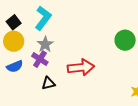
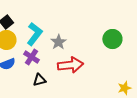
cyan L-shape: (43, 18) -> (34, 34), moved
gray star: (45, 44) -> (58, 42), moved

